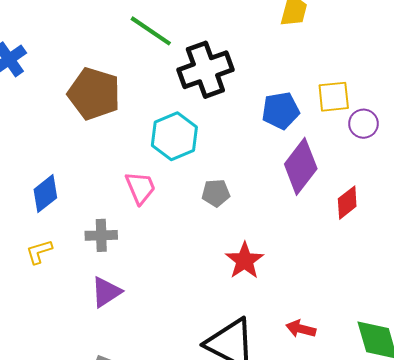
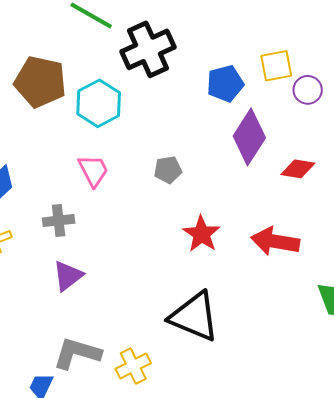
cyan hexagon: (174, 136) -> (99, 103), moved
red diamond: (347, 203) -> (298, 169), turned 52
red arrow: (301, 329) -> (275, 241), moved, size x1.6

